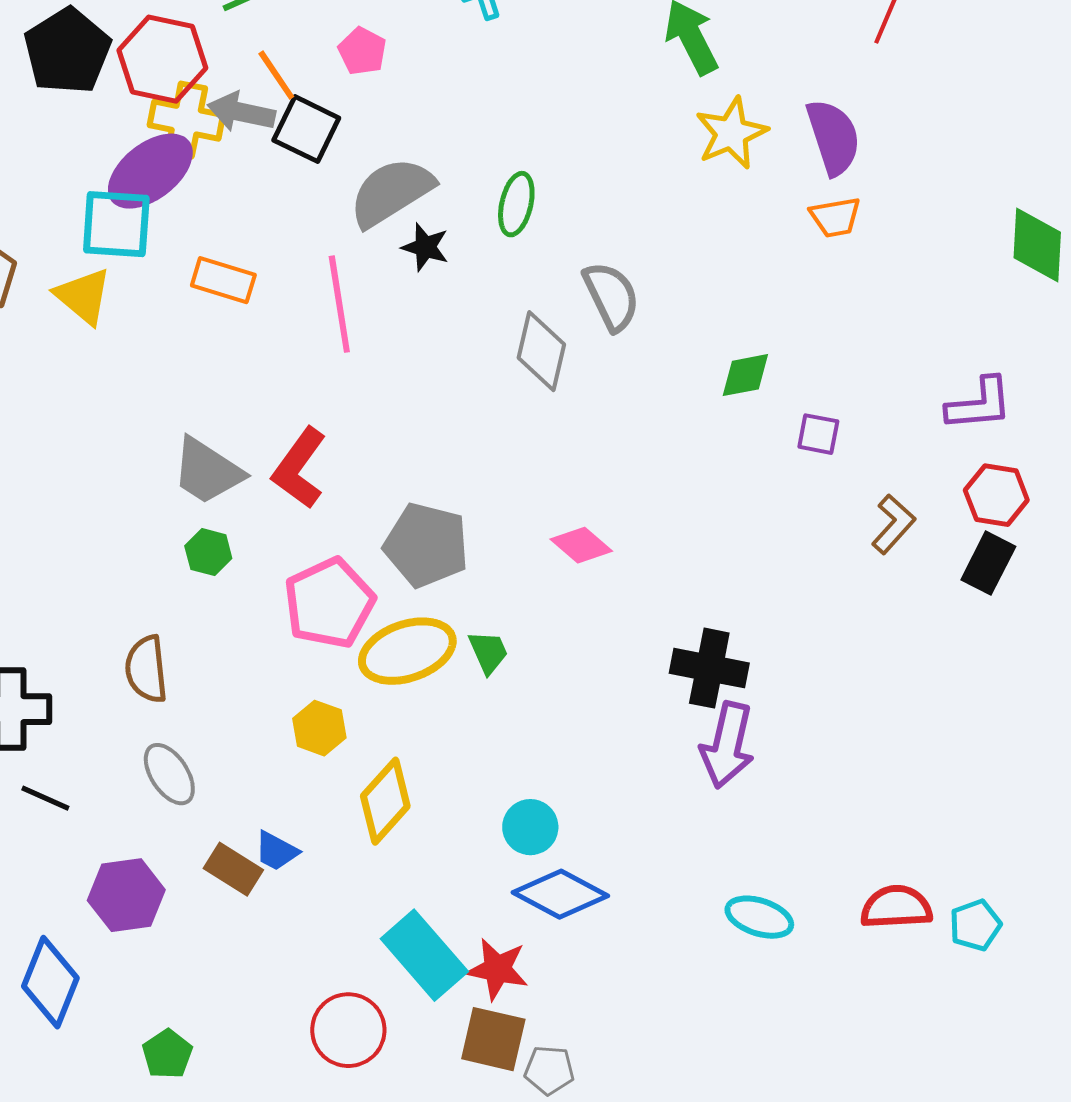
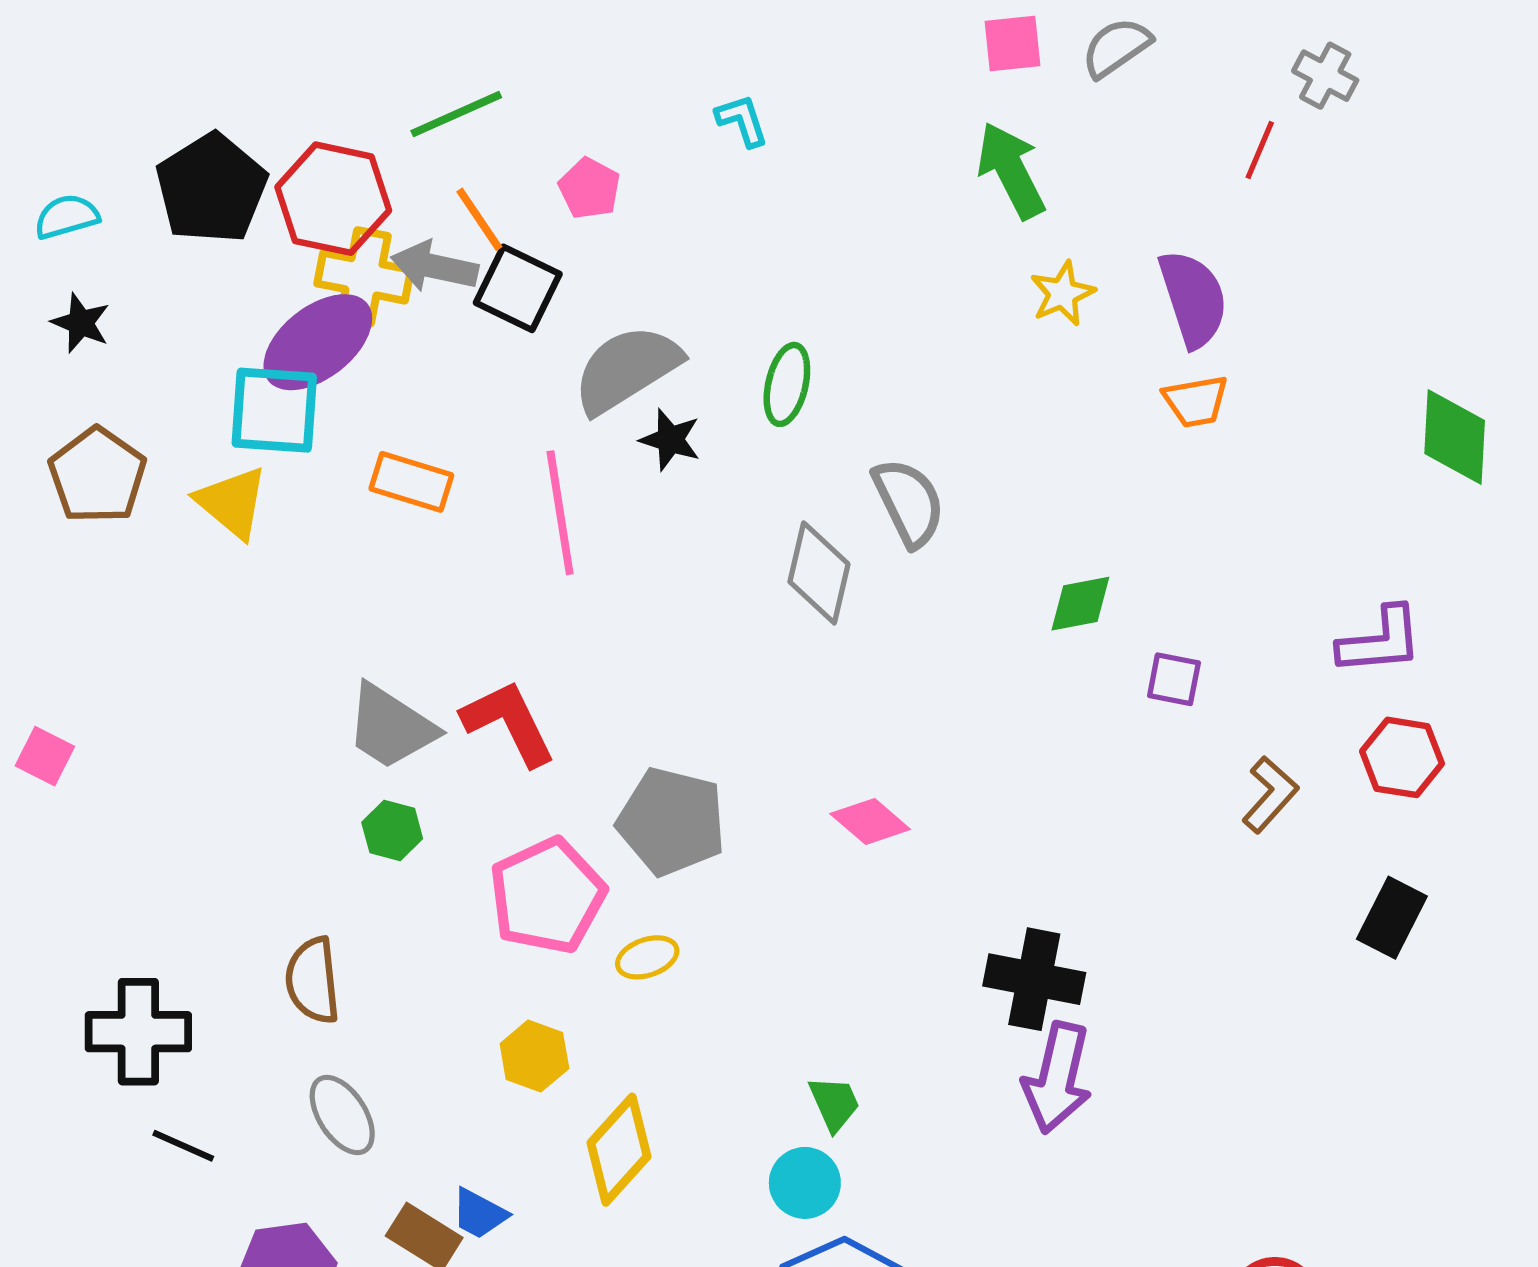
yellow star: (731, 133) -> (1062, 293), size x0.7
red L-shape: (299, 468) -> (509, 723), turned 118
black rectangle: (988, 563) -> (1392, 918), moved
yellow ellipse: (407, 651) -> (647, 957), size x0.5
green trapezoid: (488, 652) -> (834, 1103), moved

